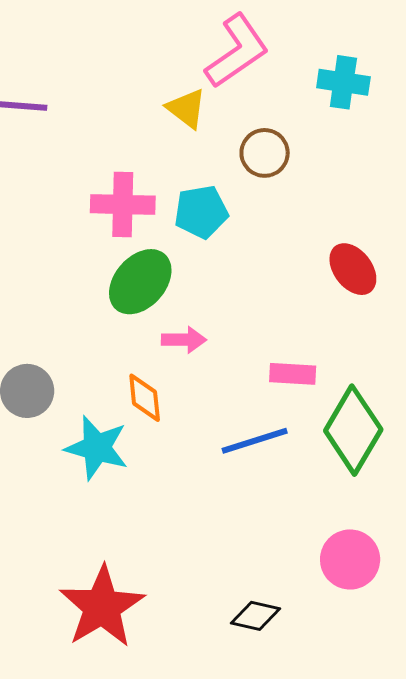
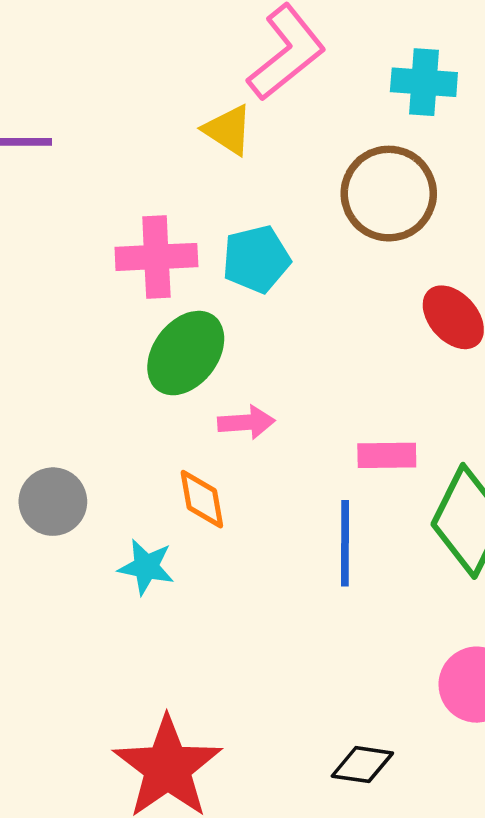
brown circle: (265, 153) -> (389, 194), moved, size x1.5
blue line: (255, 441) -> (345, 543), turned -68
cyan star: (97, 448) -> (146, 567), size x0.7

